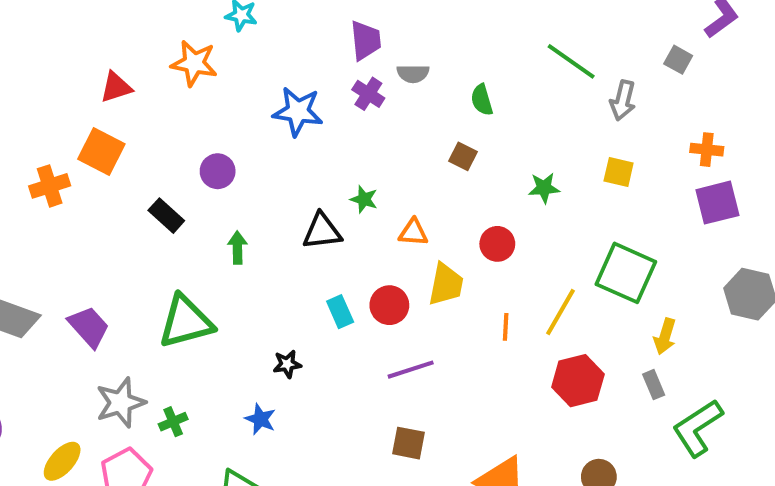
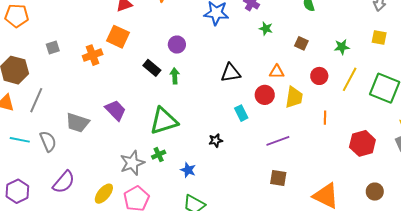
brown square: (463, 156) -> (301, 43), moved
green star: (364, 199) -> (266, 29), moved
green arrow: (237, 248) -> (175, 76), moved
red circle: (389, 305) -> (265, 95), moved
yellow line: (560, 312) -> (350, 79), moved
purple trapezoid: (89, 327) -> (116, 110), moved
blue star: (260, 419) -> (188, 170), moved
green cross: (173, 422) -> (159, 155), moved

